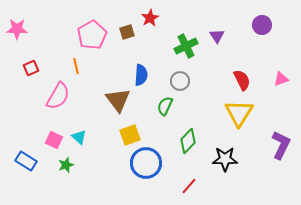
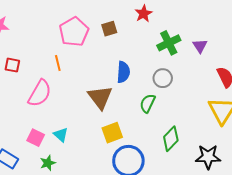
red star: (150, 18) -> (144, 14), moved
purple triangle: (217, 36) -> (200, 46), moved
red square: (31, 68) -> (12, 65), turned 35

